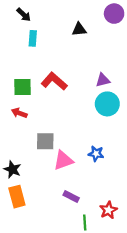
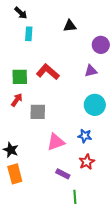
purple circle: (114, 14) -> (101, 45), moved
cyan circle: (107, 104) -> (95, 105), moved
red arrow: (19, 113) -> (17, 100), turned 104
gray square: (45, 141) -> (38, 112), moved
red star: (108, 210) -> (87, 162), moved

